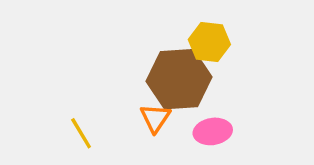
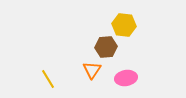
brown hexagon: (179, 79) -> (106, 47), size x0.6

